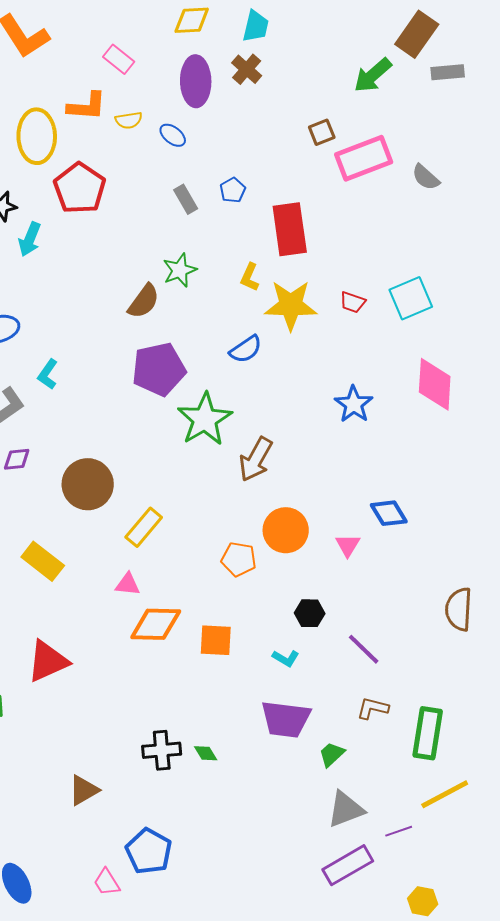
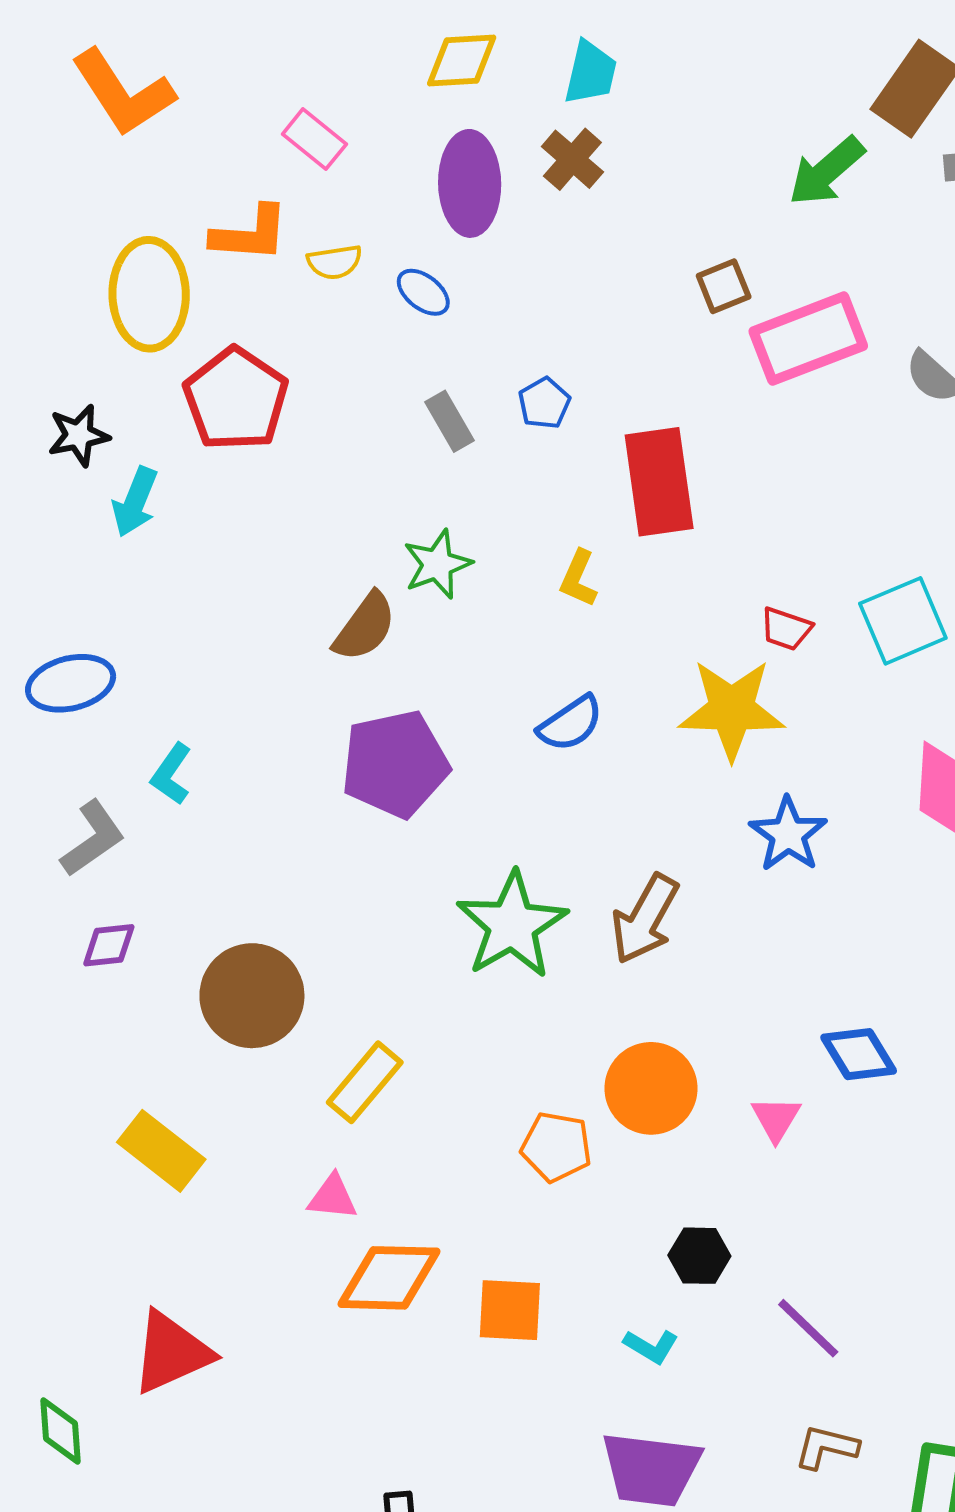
yellow star: (291, 305) -> (732, 709), moved
green star: (205, 419) -> (512, 925), moved
brown arrow: (256, 459) -> (645, 919), moved

